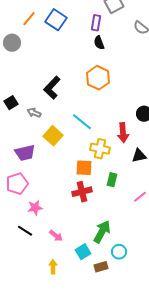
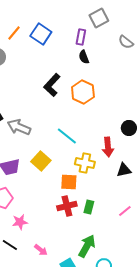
black L-shape: (52, 88) -> (52, 85), moved
gray arrow: (34, 113) -> (19, 127), size x1.6
yellow square: (53, 136) -> (41, 161), moved
green rectangle: (112, 180) -> (89, 207), moved

